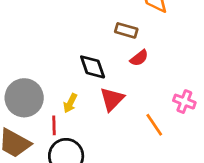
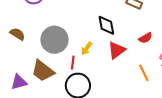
red semicircle: (139, 58) -> (145, 38), moved

